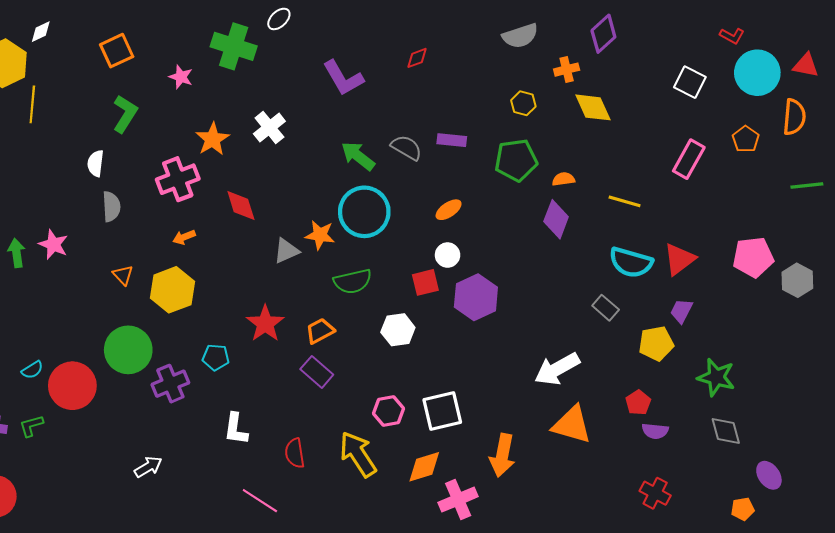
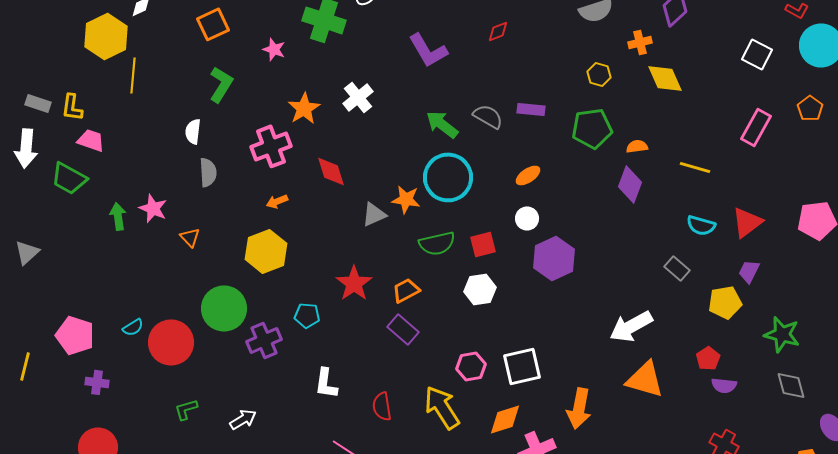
cyan semicircle: (631, 262) -> (701, 225), size x0.7
orange triangle: (123, 275) -> (190, 237), moved
red square: (425, 282) -> (483, 244), moved
green L-shape: (31, 426) -> (186, 409), moved

